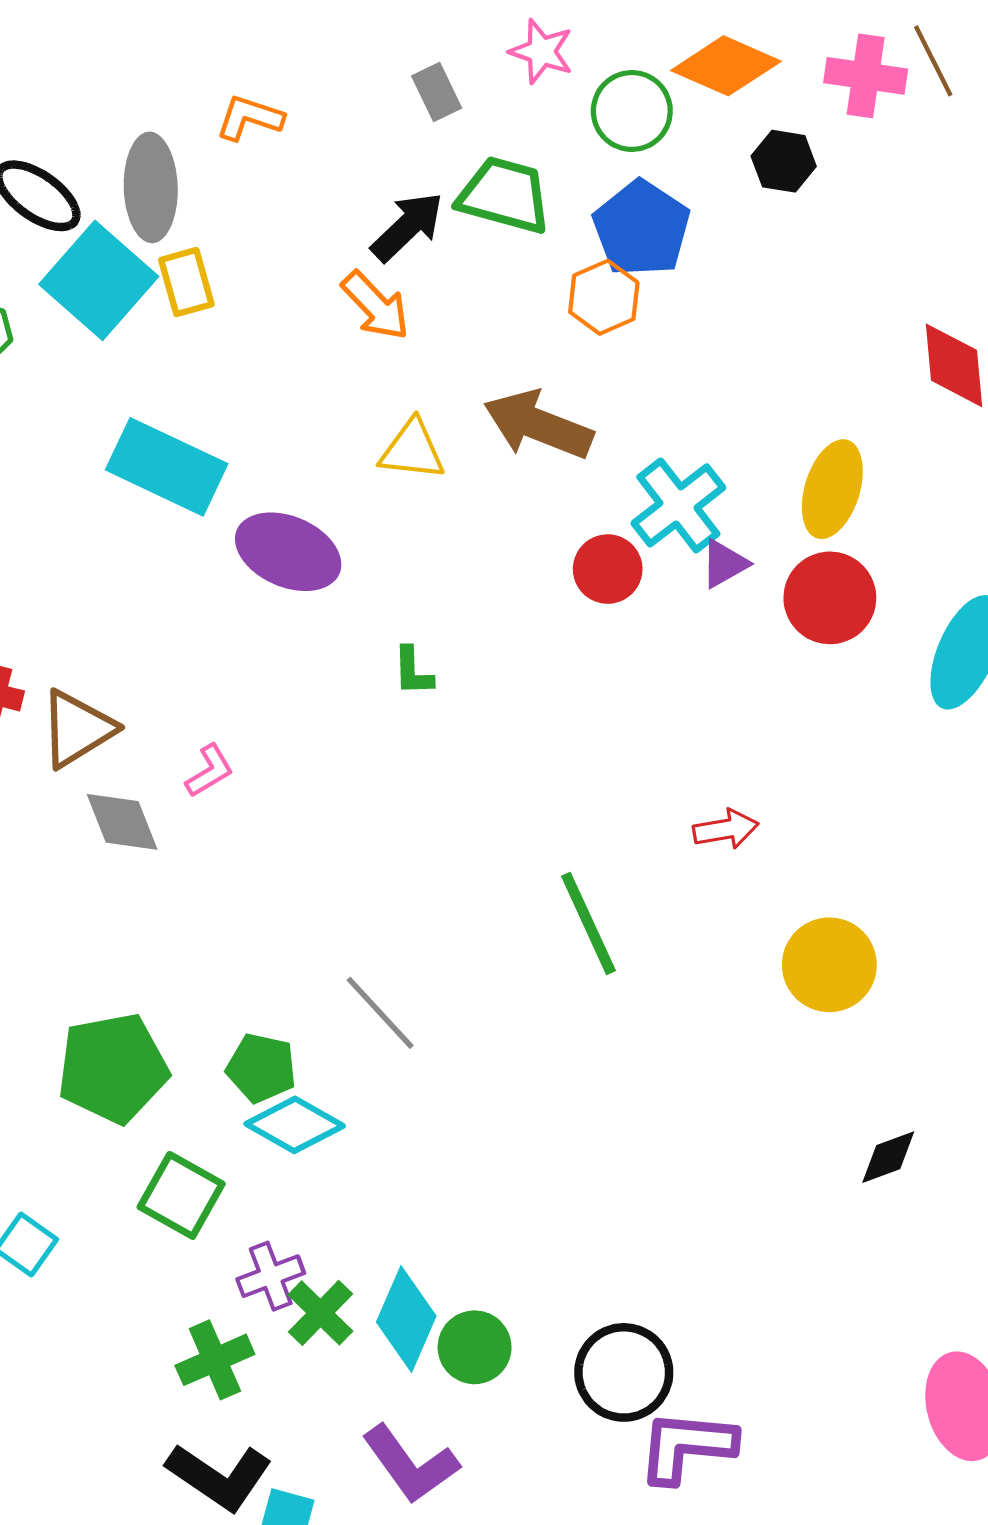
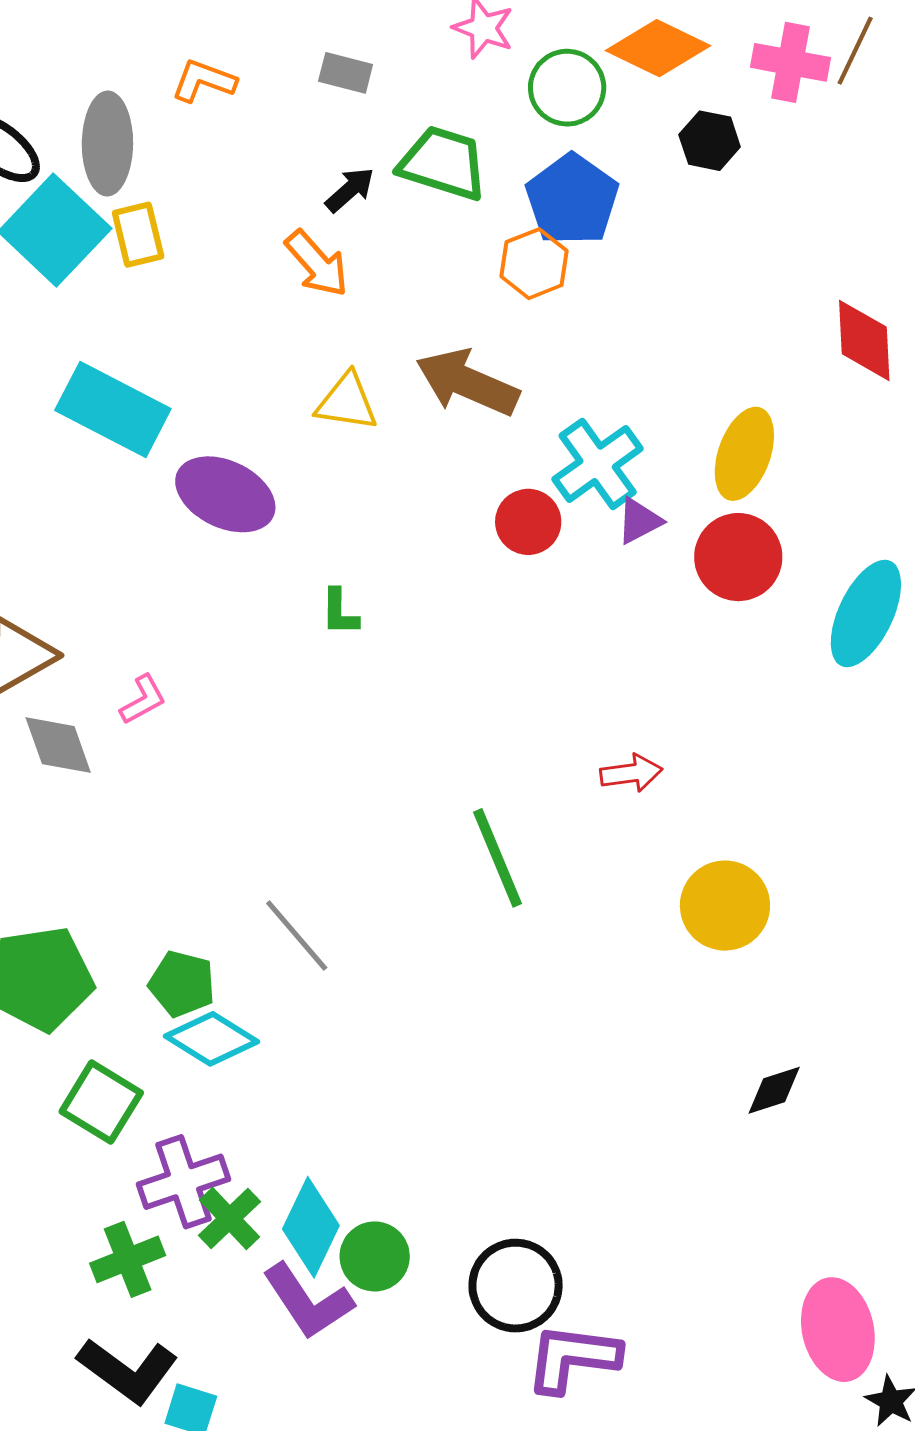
brown line: (933, 61) -> (855, 51), turned 50
gray rectangle: (437, 92) -> (346, 73), moved, turned -52
black arrow: (407, 227) -> (350, 190), size x0.7
purple cross: (271, 1276) -> (183, 1182), size x1.4
purple L-shape: (410, 1464) -> (308, 1301), moved

